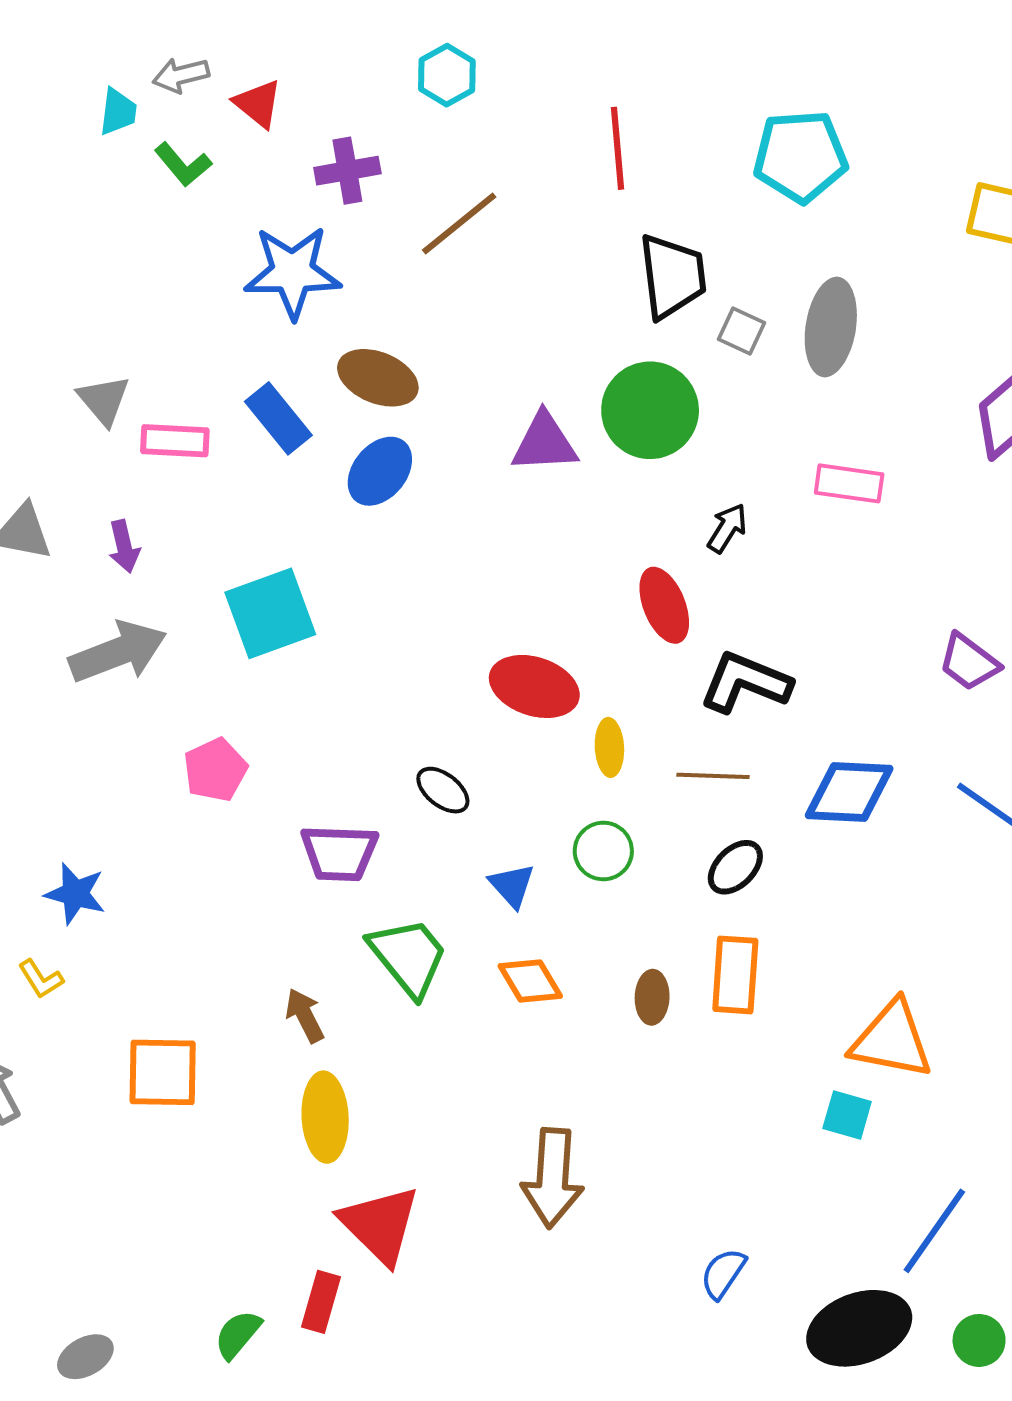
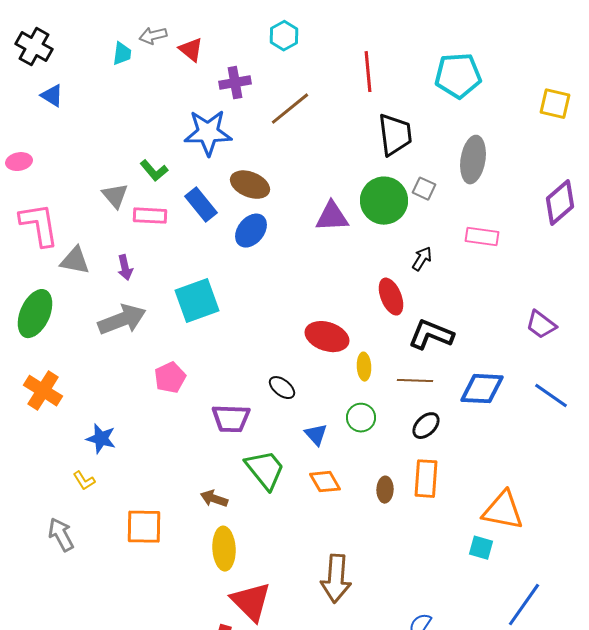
green L-shape: (183, 165) -> (154, 171), moved
gray square: (741, 331) -> (424, 189), moved
brown arrow: (305, 1016) -> (214, 499), turned -44

